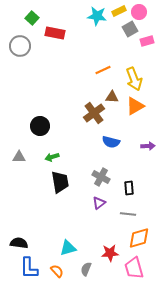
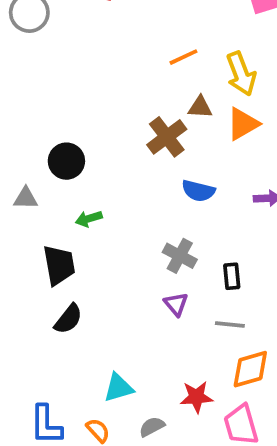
gray triangle: (19, 157) -> (26, 198), moved
black trapezoid: (60, 182) -> (59, 265), moved
purple triangle: (99, 203) -> (176, 304), turned -32
black semicircle: (19, 243) -> (68, 319), moved, turned 120
gray semicircle: (86, 269) -> (152, 427), turned 40

